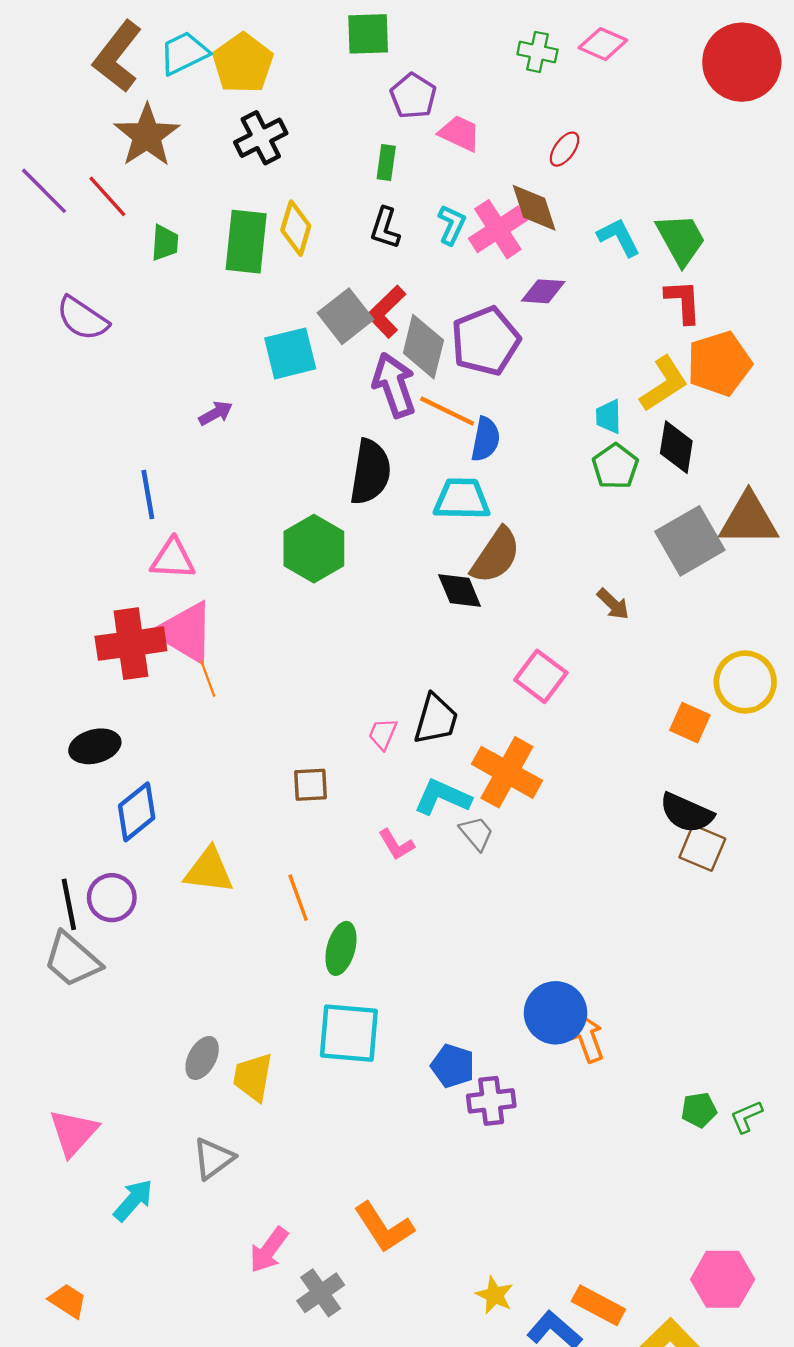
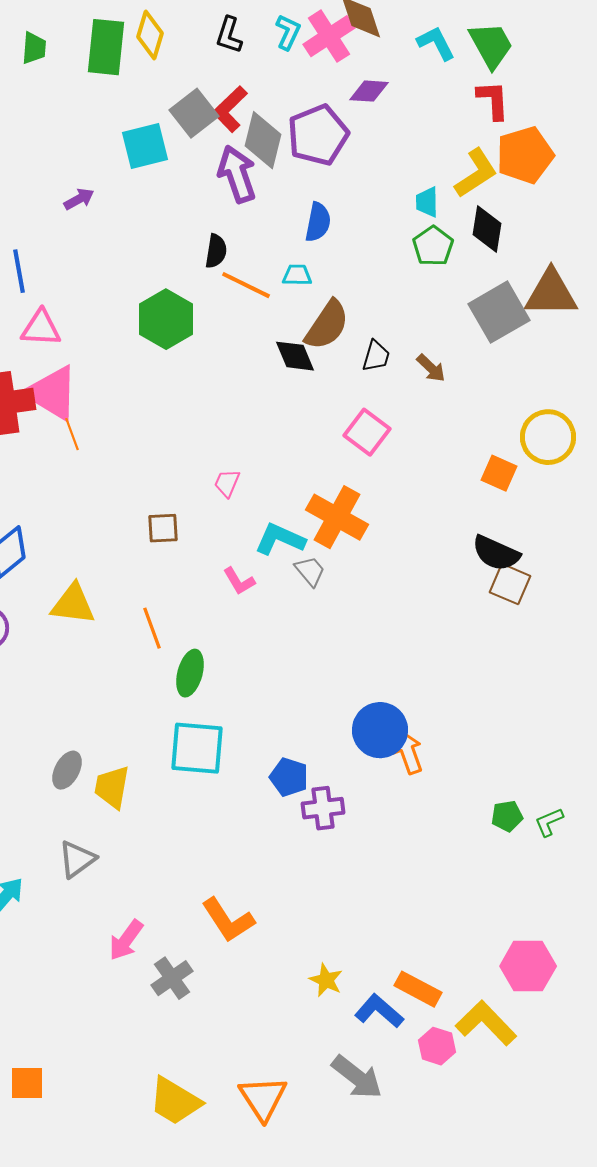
orange line: (447, 411) -> (246, 285), moved
black semicircle: (370, 472) -> (216, 251), size x0.6
cyan trapezoid: (462, 499) -> (297, 275), size x0.6
black trapezoid: (436, 719) -> (376, 356), moved, size x0.7

